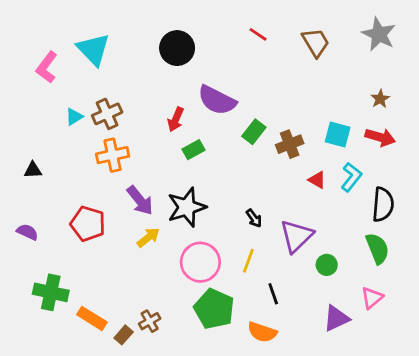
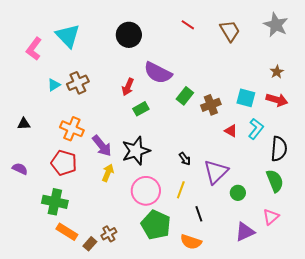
orange cross: (113, 155) -> (72, 129), moved, turned 35
yellow arrow: (148, 237) -> (108, 173), turned -30
green cross: (51, 292) -> (55, 202), moved

